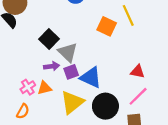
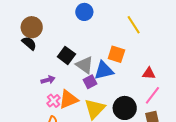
orange square: (107, 26) -> (116, 54), moved
purple arrow: (52, 66) -> (48, 80), moved
blue triangle: (91, 77) -> (104, 70), moved, turned -30
orange triangle: (45, 88) -> (68, 99), size x1.5

